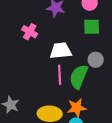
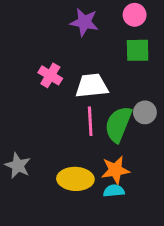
pink cross: (30, 32) -> (50, 75), moved
gray circle: (96, 60) -> (145, 112), moved

